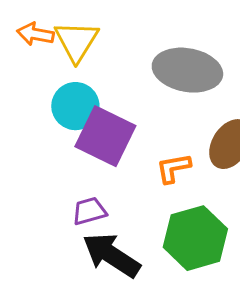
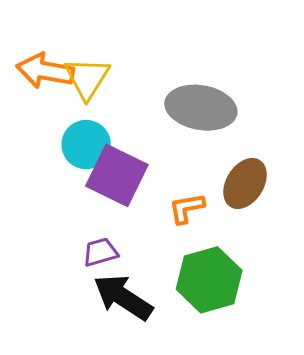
orange arrow: (35, 34) -> (45, 71), size x1.5

